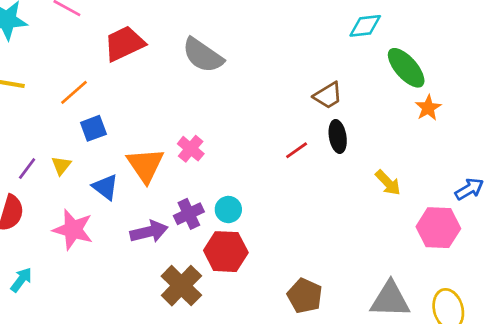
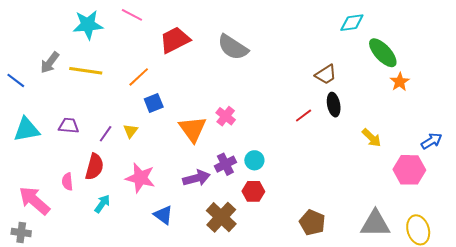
blue triangle: (105, 187) -> (163, 215), moved
red hexagon: (226, 252) -> (253, 191), size x0.7
cyan arrow: (21, 280) -> (102, 204), moved

